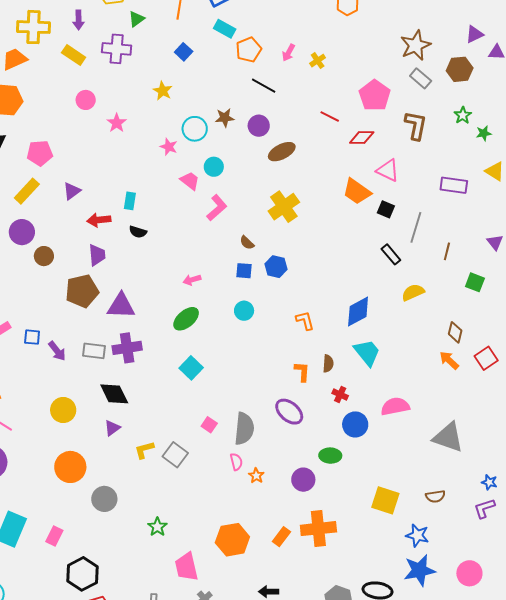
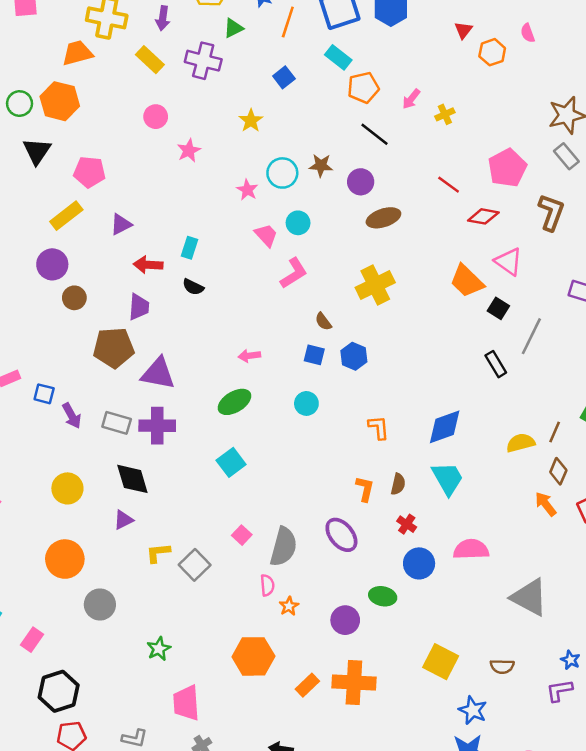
brown line: (447, 251) -> (555, 432), moved
yellow semicircle: (413, 292) -> (521, 443), moved
orange hexagon: (232, 540) -> (253, 656), moved

